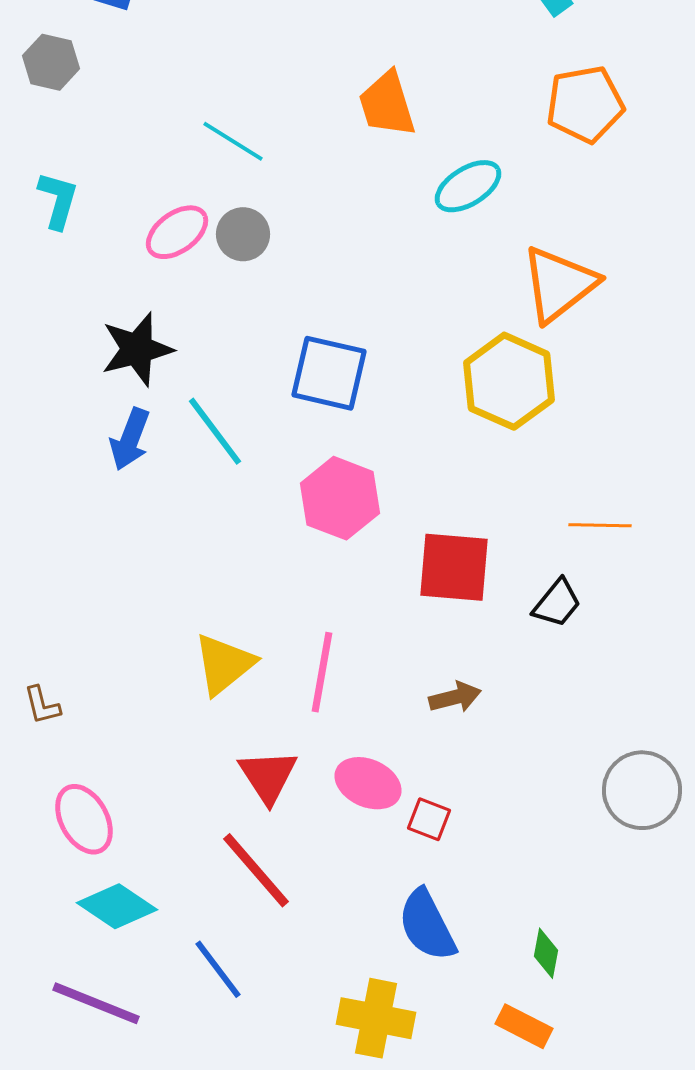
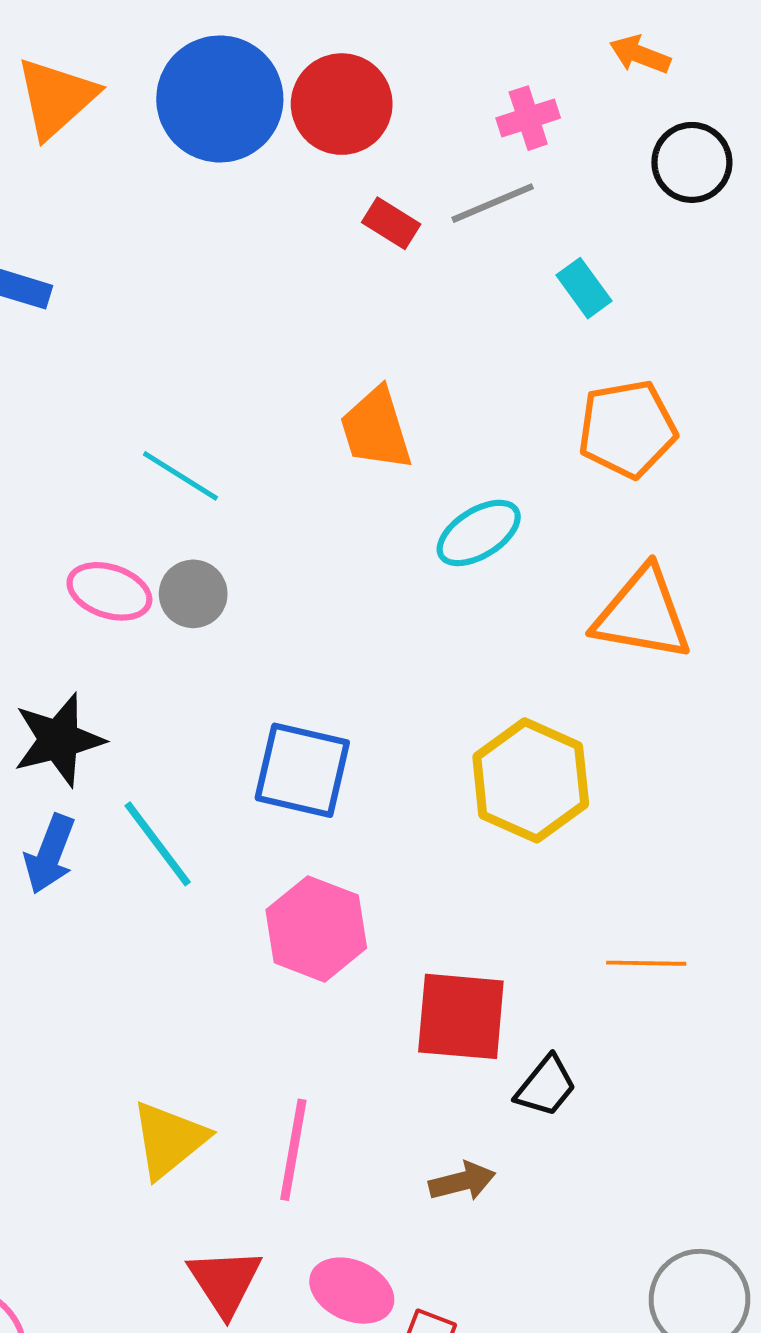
pink ellipse: (177, 232) -> (109, 591), turned 54
orange triangle: (559, 284) -> (642, 614), moved, turned 48
black trapezoid: (557, 603) -> (546, 1086), moved

